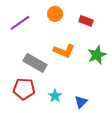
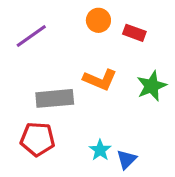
orange circle: (55, 14) -> (98, 20), moved
gray rectangle: (35, 63) -> (55, 98), turned -35
cyan star: (55, 96) -> (100, 150), moved

